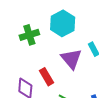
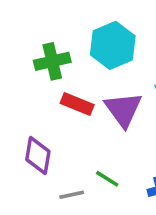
red rectangle: (47, 77) -> (77, 104), moved, turned -42

